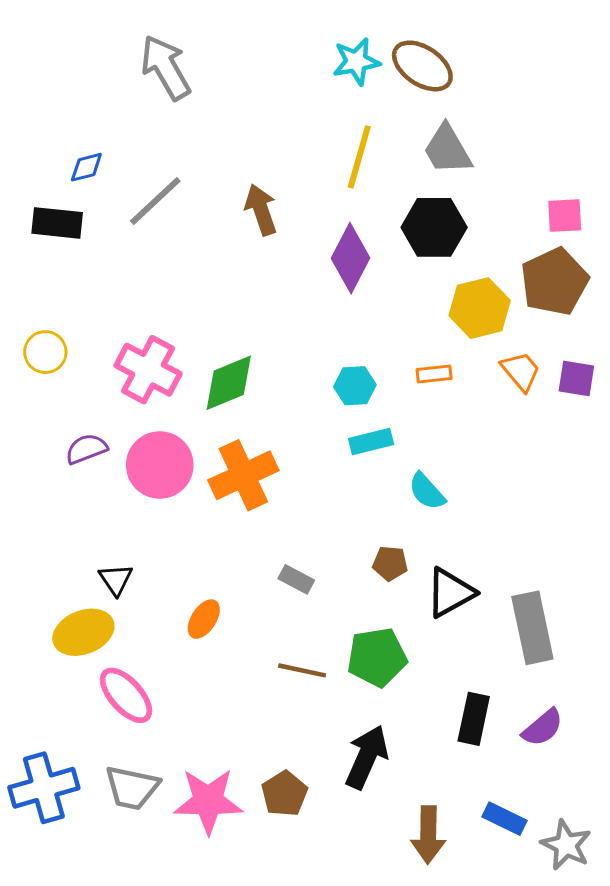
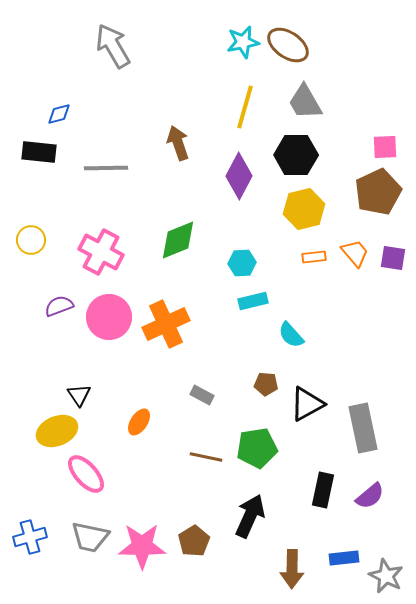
gray line: (155, 201) -> (106, 168), moved, turned 42
yellow hexagon: (480, 308) -> (304, 209), moved
orange rectangle: (434, 374) -> (314, 257), moved
green diamond: (229, 383) -> (178, 240), moved
blue cross: (44, 788) -> (30, 537), size x0.7
blue rectangle: (505, 819) -> (344, 558), turned -32

